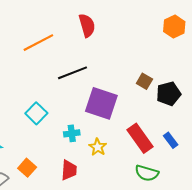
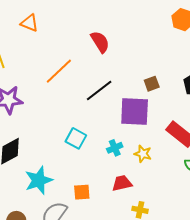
brown square: (144, 81) -> (152, 84), moved, turned -35
orange square: (27, 168) -> (82, 192), turned -30
red trapezoid: (69, 170) -> (122, 183), turned -90

